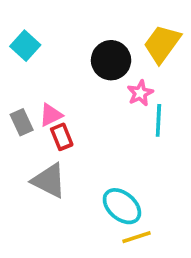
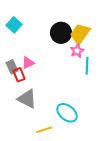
yellow trapezoid: (162, 44) -> (80, 34), moved
red rectangle: (62, 137) -> (19, 75), moved
yellow line: (137, 237) -> (44, 130), moved

